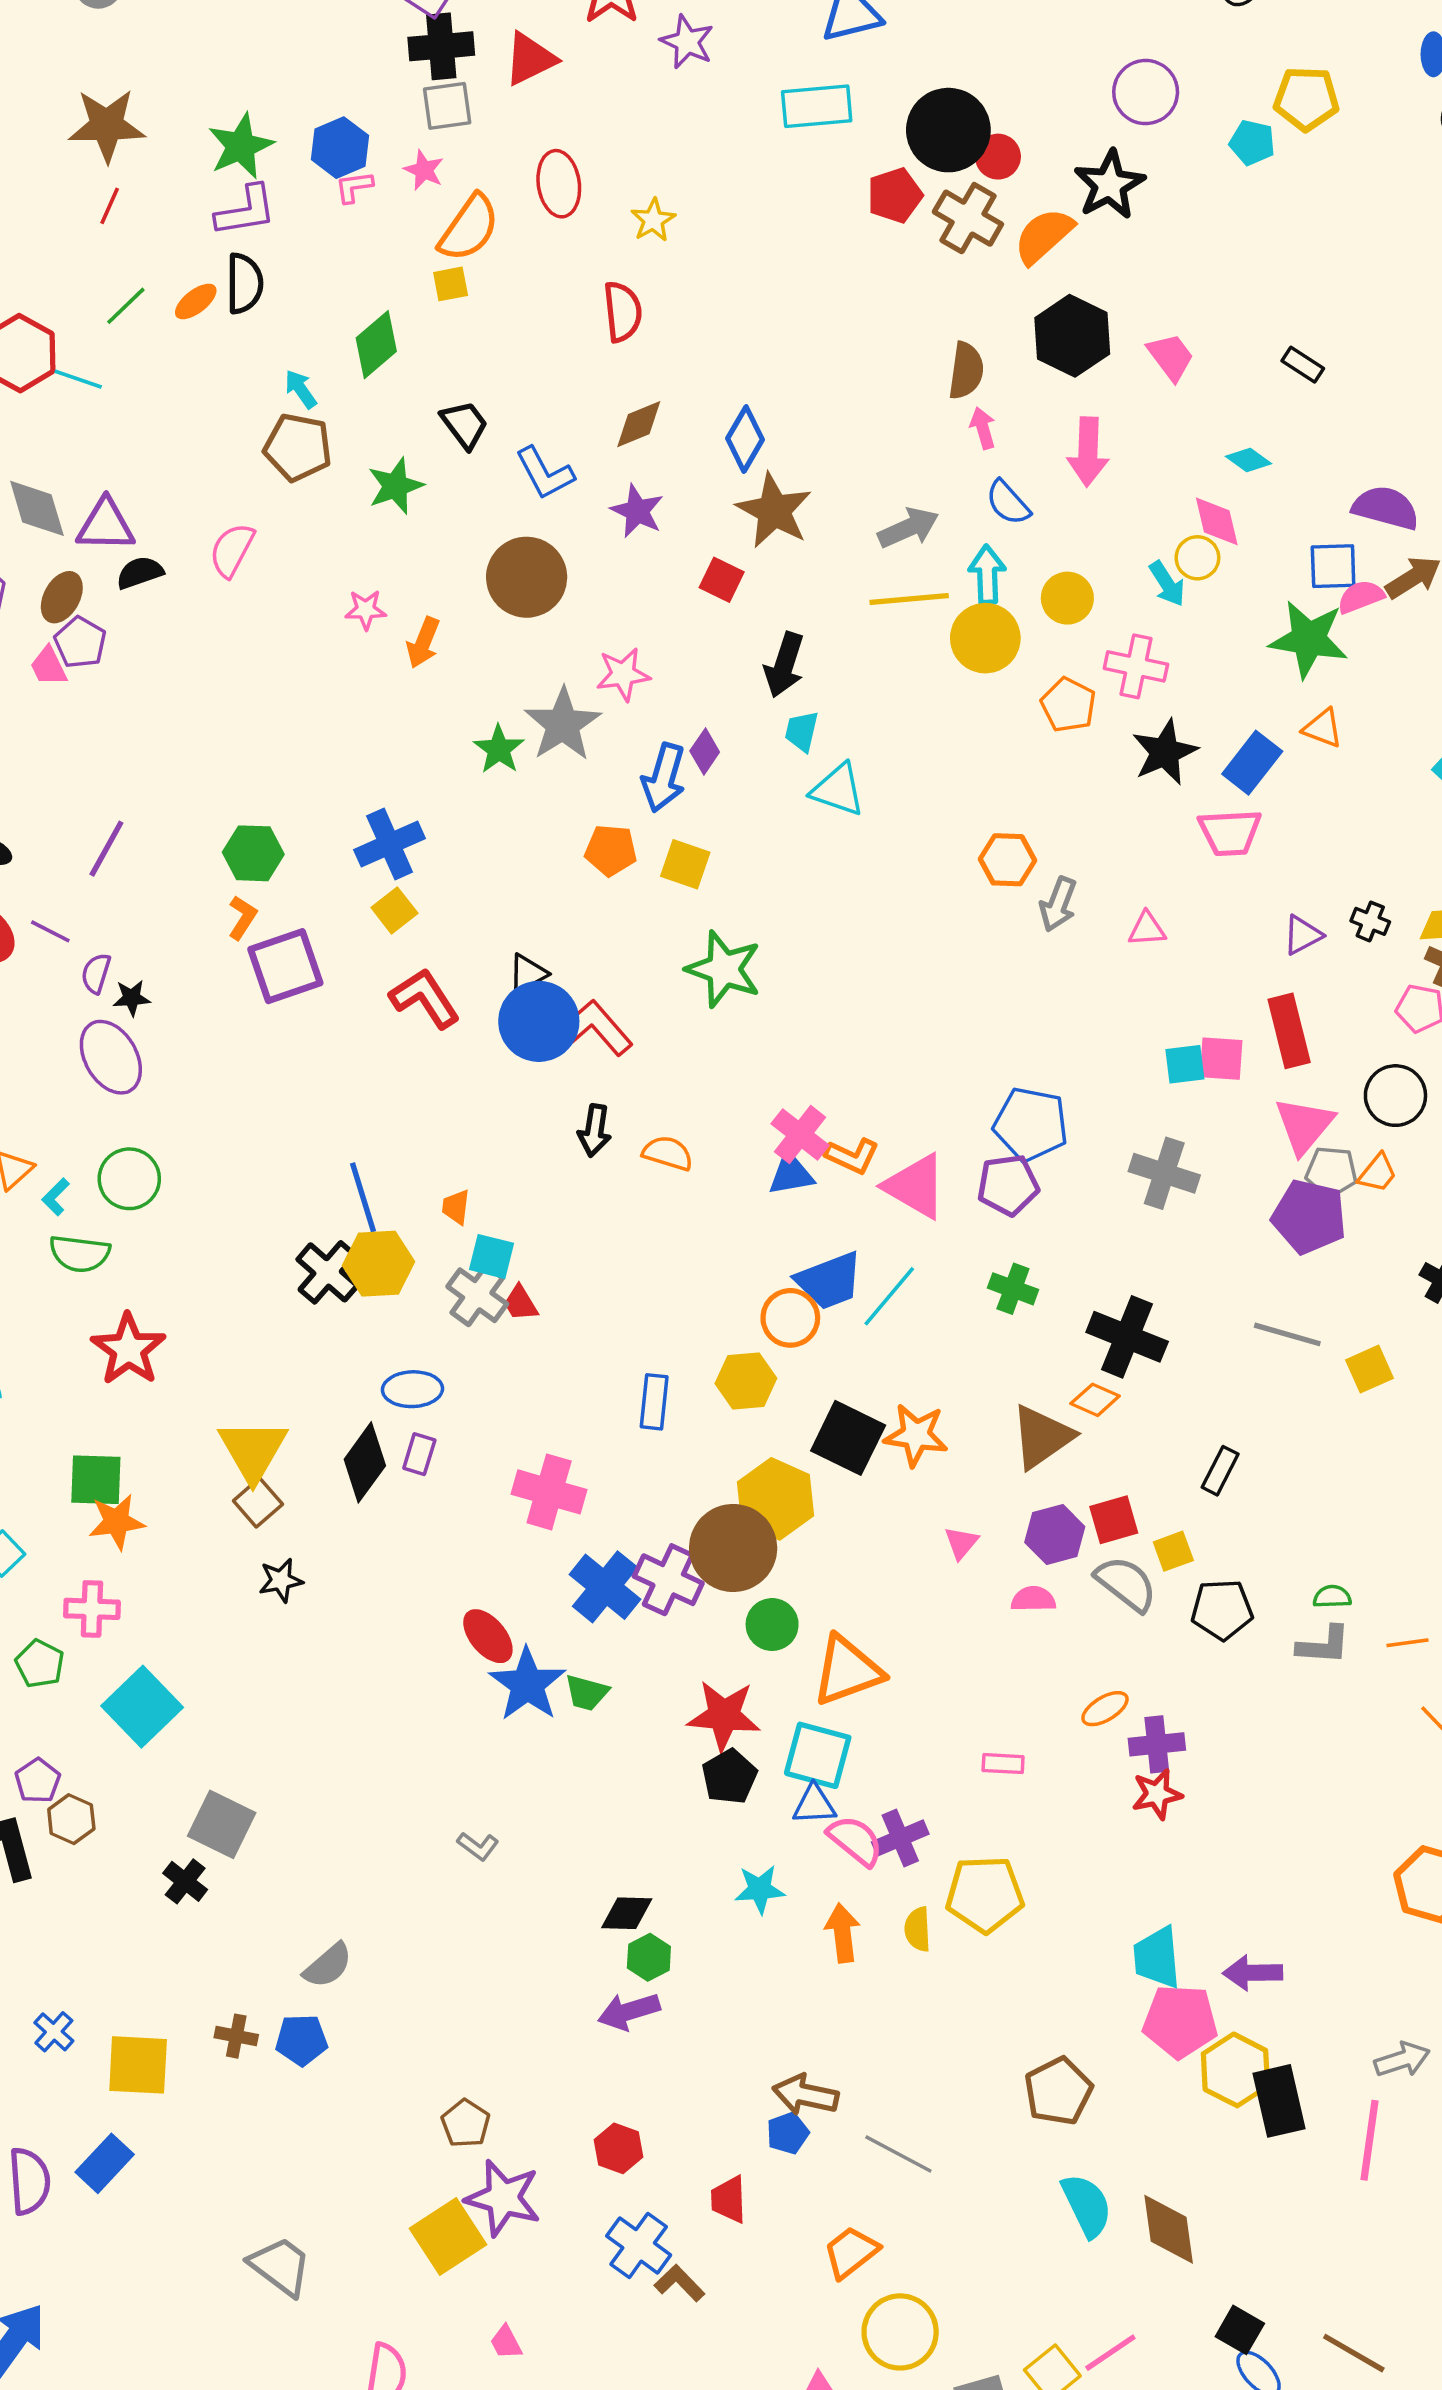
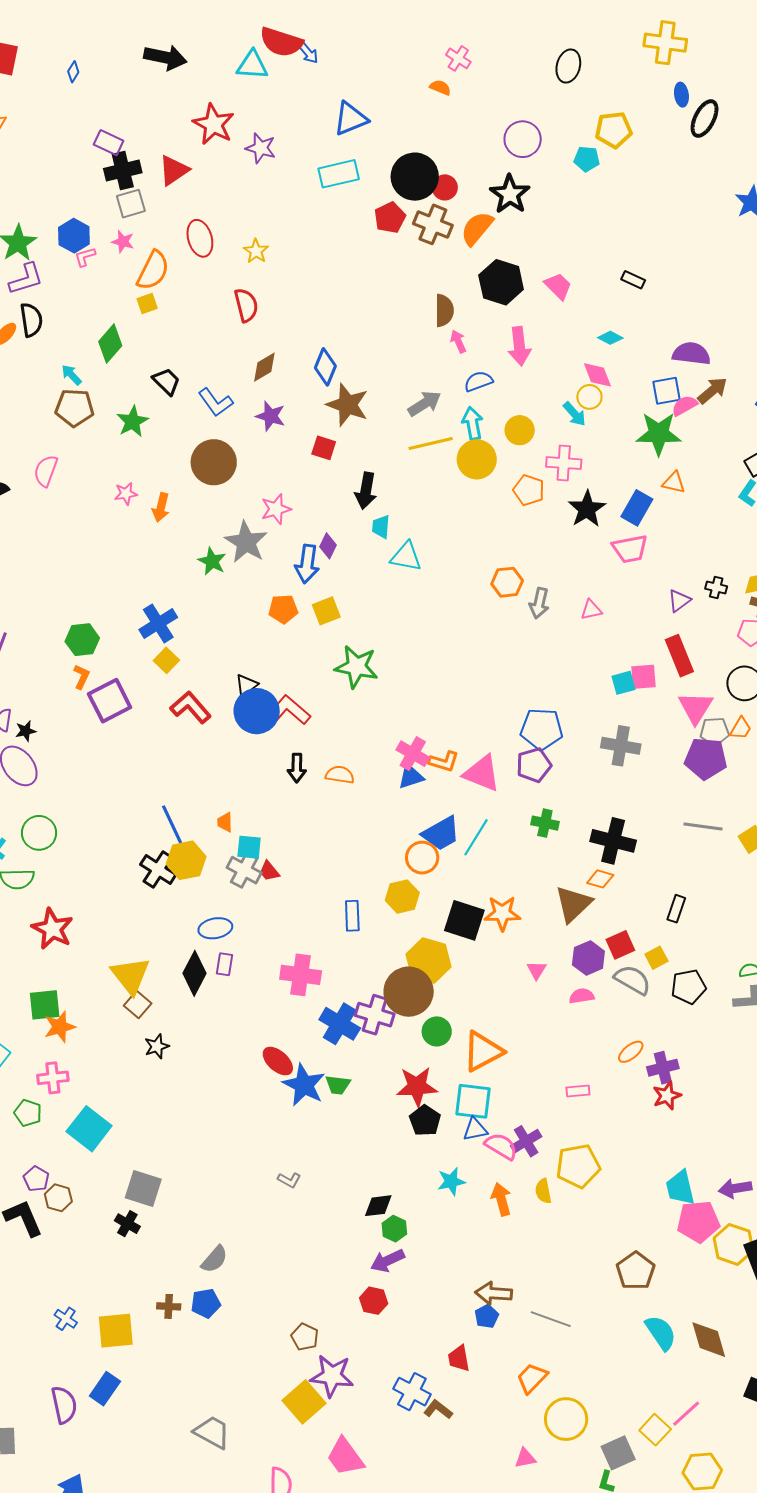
blue semicircle: (1008, 503) -> (478, 381), turned 120
yellow square: (685, 864) -> (326, 611), turned -32
red hexagon: (618, 2148) -> (374, 1301), moved
pink trapezoid: (506, 2342) -> (345, 1457), size x2.0

